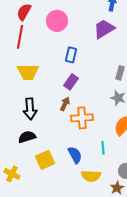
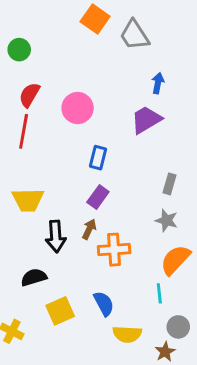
yellow trapezoid: (28, 72) -> (28, 200), moved
black arrow: (30, 109) -> (56, 236), moved
cyan line: (103, 148) -> (159, 293), moved

